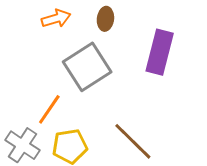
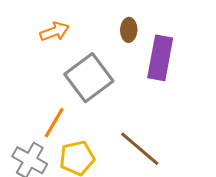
brown ellipse: (105, 19) -> (129, 30), moved

